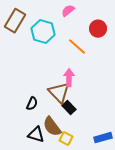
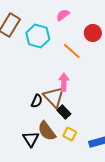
black semicircle: (32, 104) -> (37, 101), moved
black triangle: (36, 135) -> (31, 139), turned 42
yellow square: (66, 139) -> (70, 134), moved

